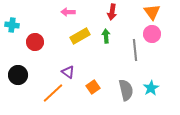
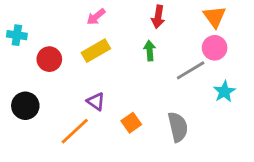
pink arrow: (68, 12) -> (96, 17), turned -40
yellow rectangle: (80, 36) -> (96, 51), moved
gray line: (135, 50) -> (191, 70), turned 65
cyan star: (151, 88) -> (224, 92), moved

